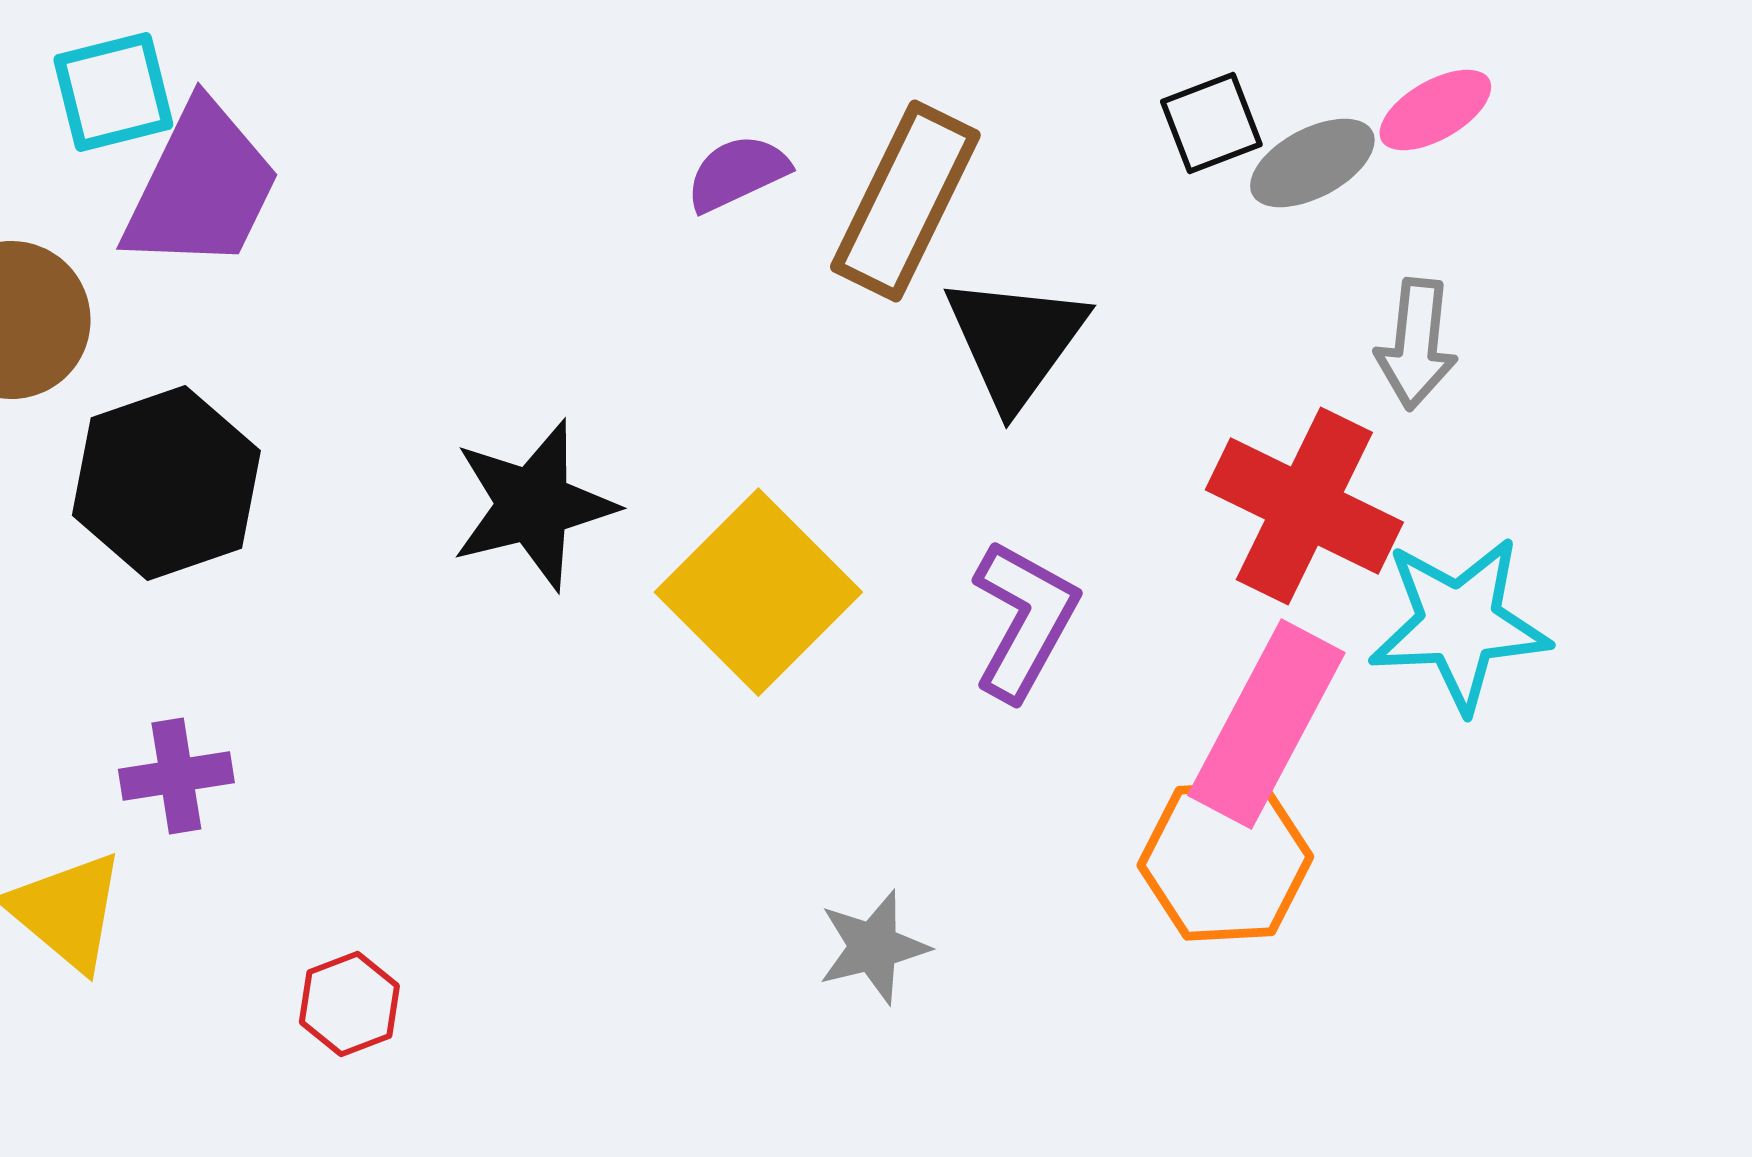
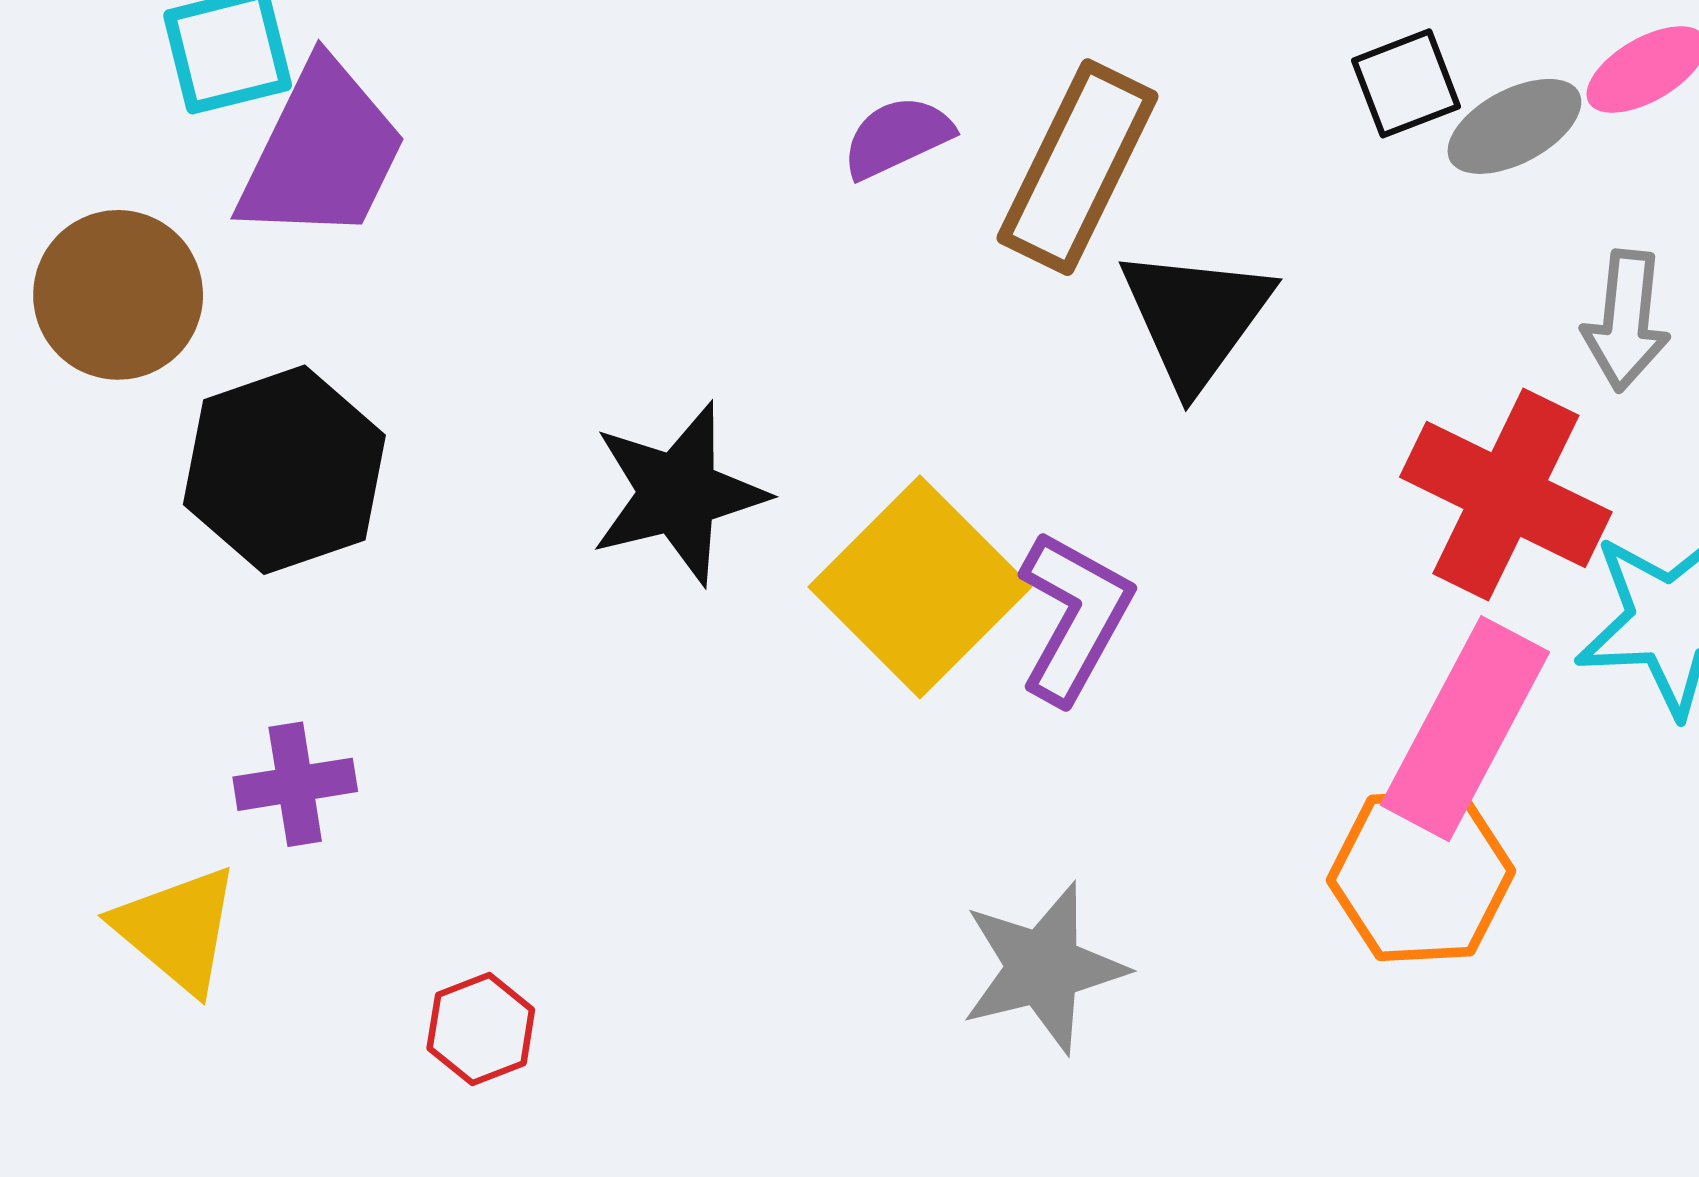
purple L-shape: (1024, 620) -> (1074, 617), moved
gray star: (873, 947) -> (1043, 968), size x1.4

